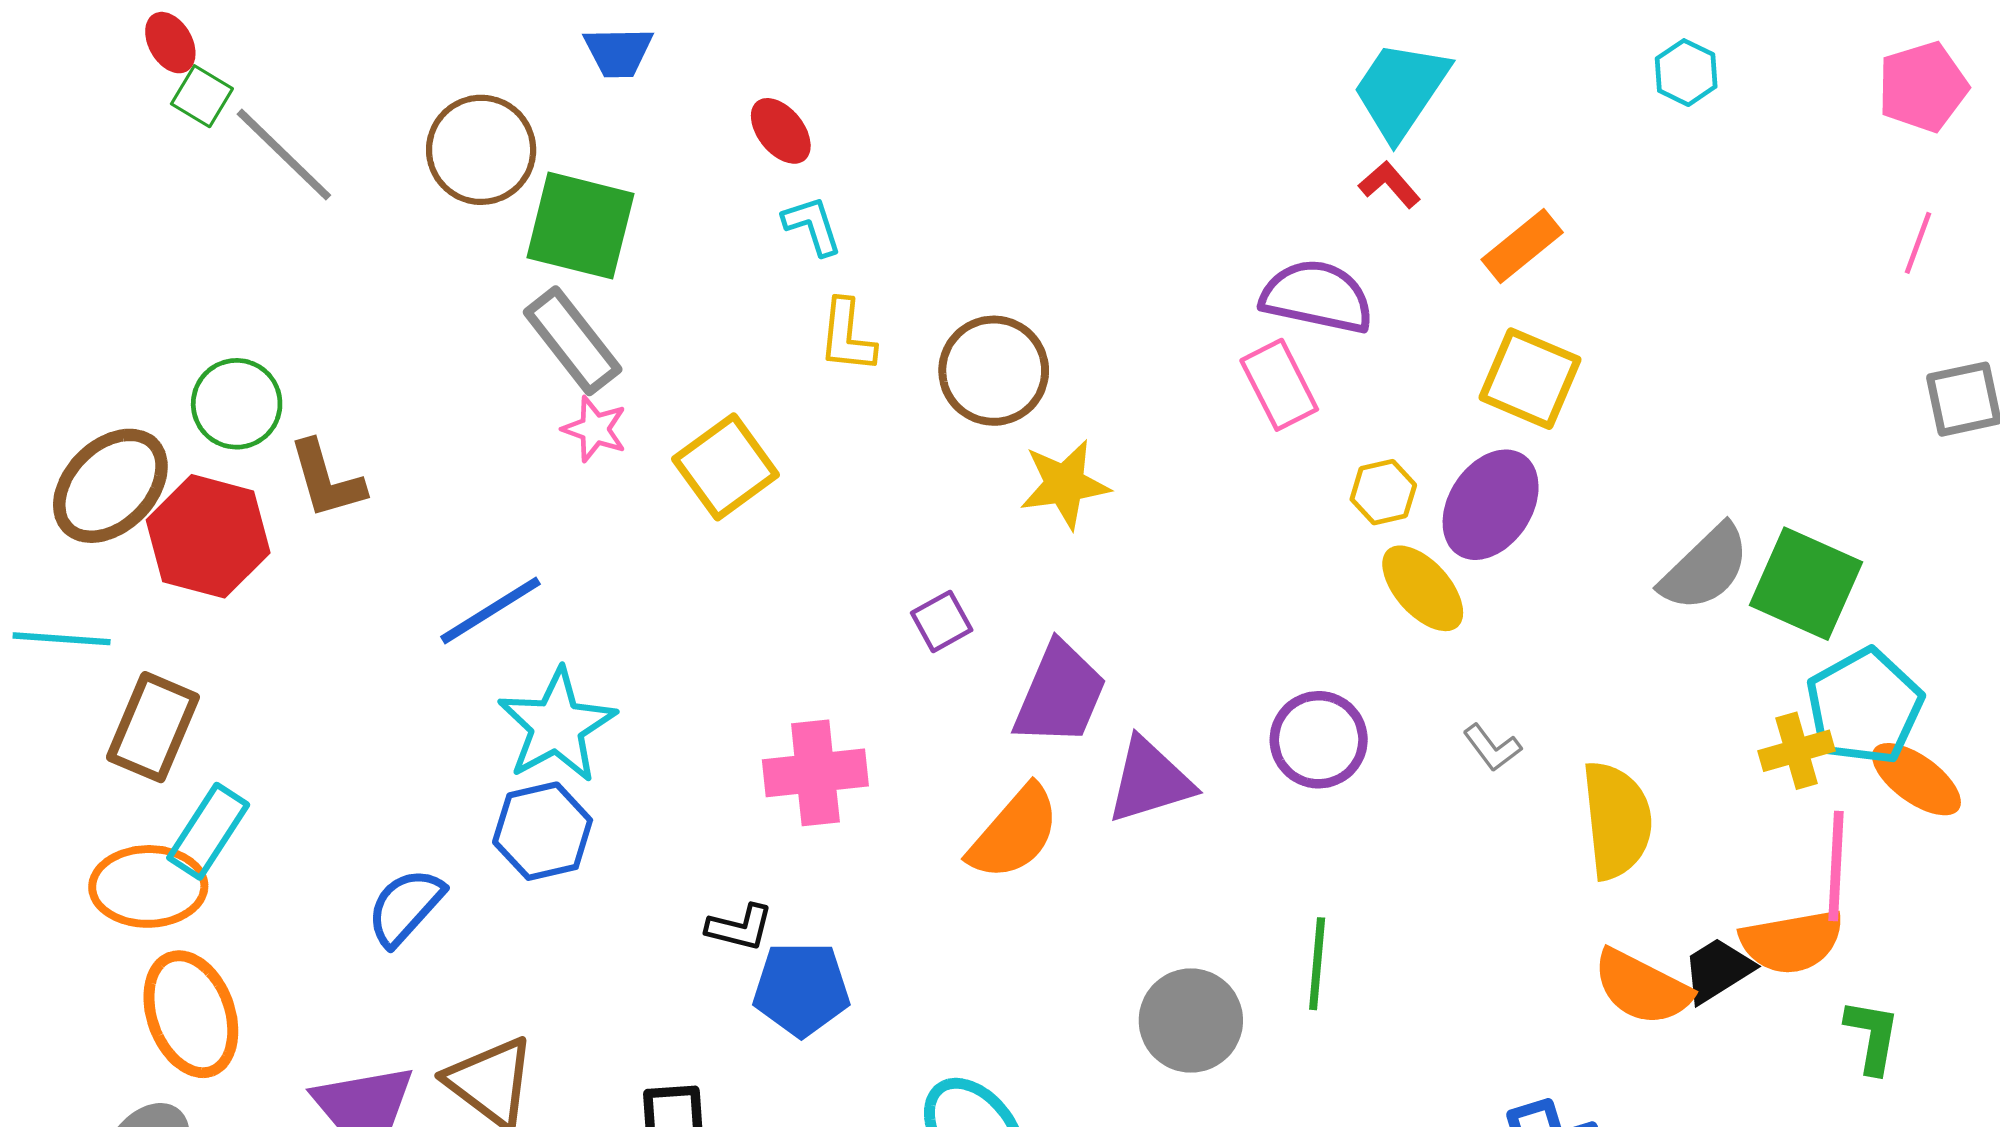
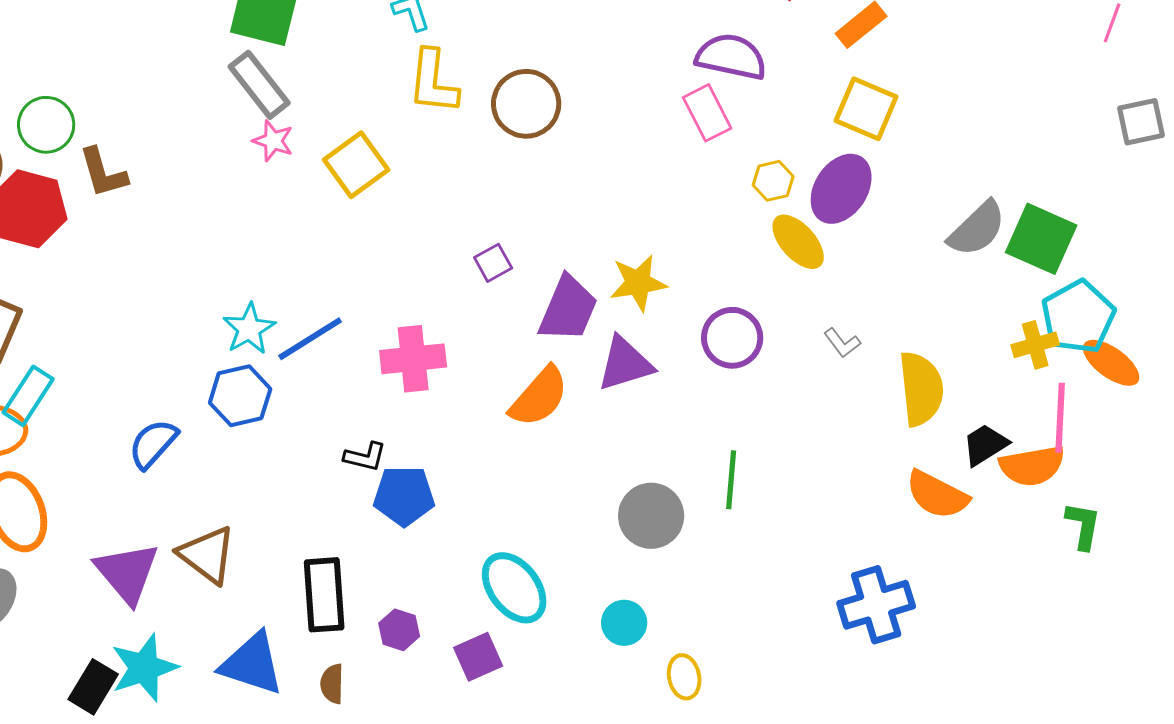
yellow L-shape: (847, 336) -> (433, 82), size x1.4
yellow star: (1065, 484) -> (638, 283), moved
blue line: (491, 610) -> (310, 339), moved
cyan star: (557, 726) -> (249, 329), size x0.7
black trapezoid: (1718, 970) -> (985, 445), moved

